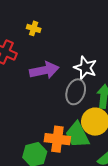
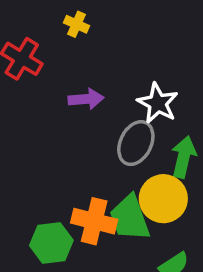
purple arrow: (44, 70) -> (86, 99), size x0.7

